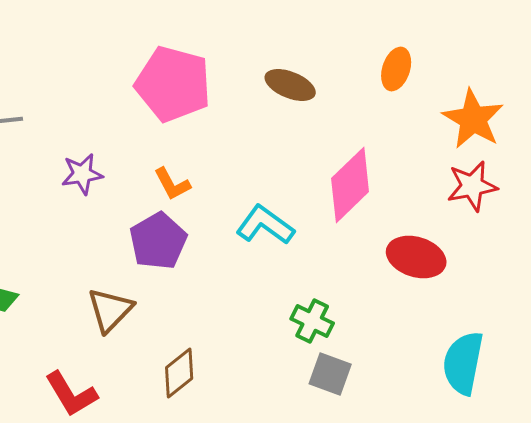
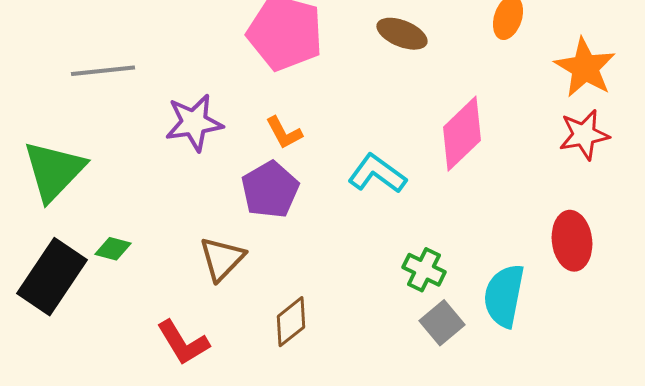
purple star: (82, 174) -> (194, 123), size x1.4
red ellipse: (416, 257) -> (572, 241), moved, turned 66
cyan semicircle: (463, 363) -> (504, 296), moved
gray square: (330, 374) -> (442, 323), turned 30

